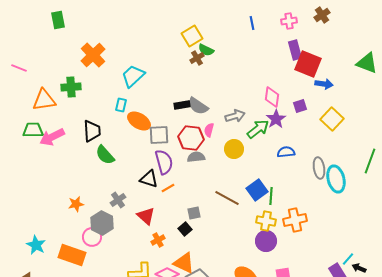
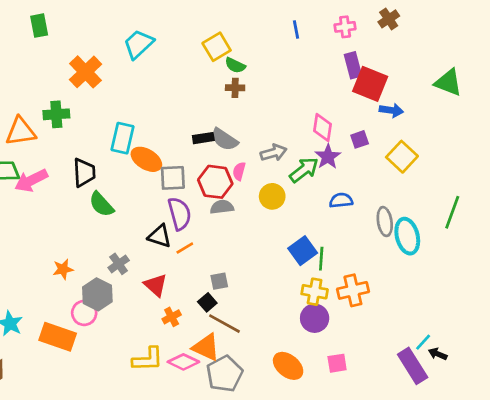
brown cross: (197, 58) -> (235, 88), moved, turned 32
cyan trapezoid: (133, 76) -> (138, 44), moved
cyan rectangle: (121, 105) -> (123, 138), size x1.6
brown line: (227, 198) -> (225, 324), moved

